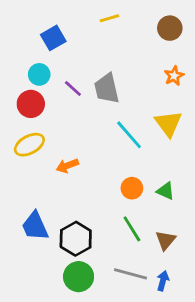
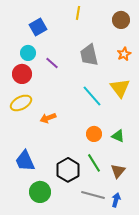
yellow line: (109, 18) -> (78, 13), turned -64
gray trapezoid: (107, 88) -> (89, 55), moved
black hexagon: (76, 239) -> (68, 170), moved
green circle: (79, 277) -> (40, 192), moved

